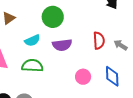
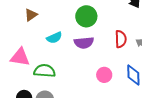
green circle: (53, 17) -> (86, 16), moved
green semicircle: (32, 66) -> (45, 71), moved

